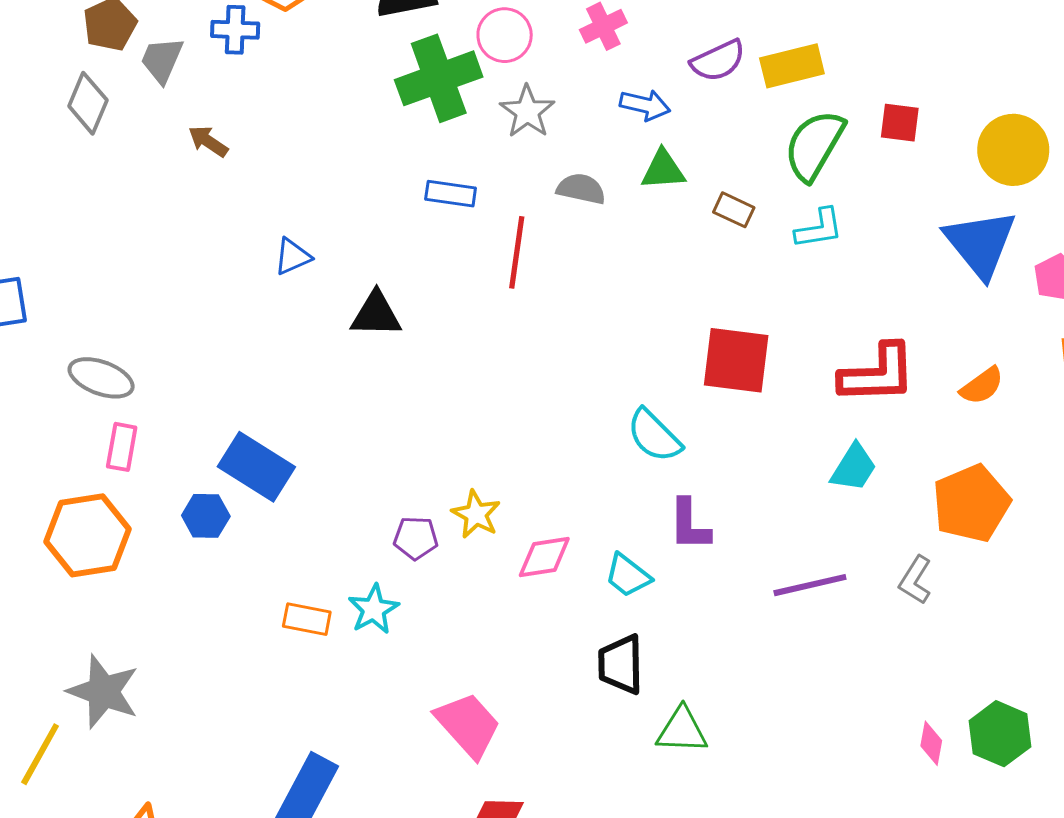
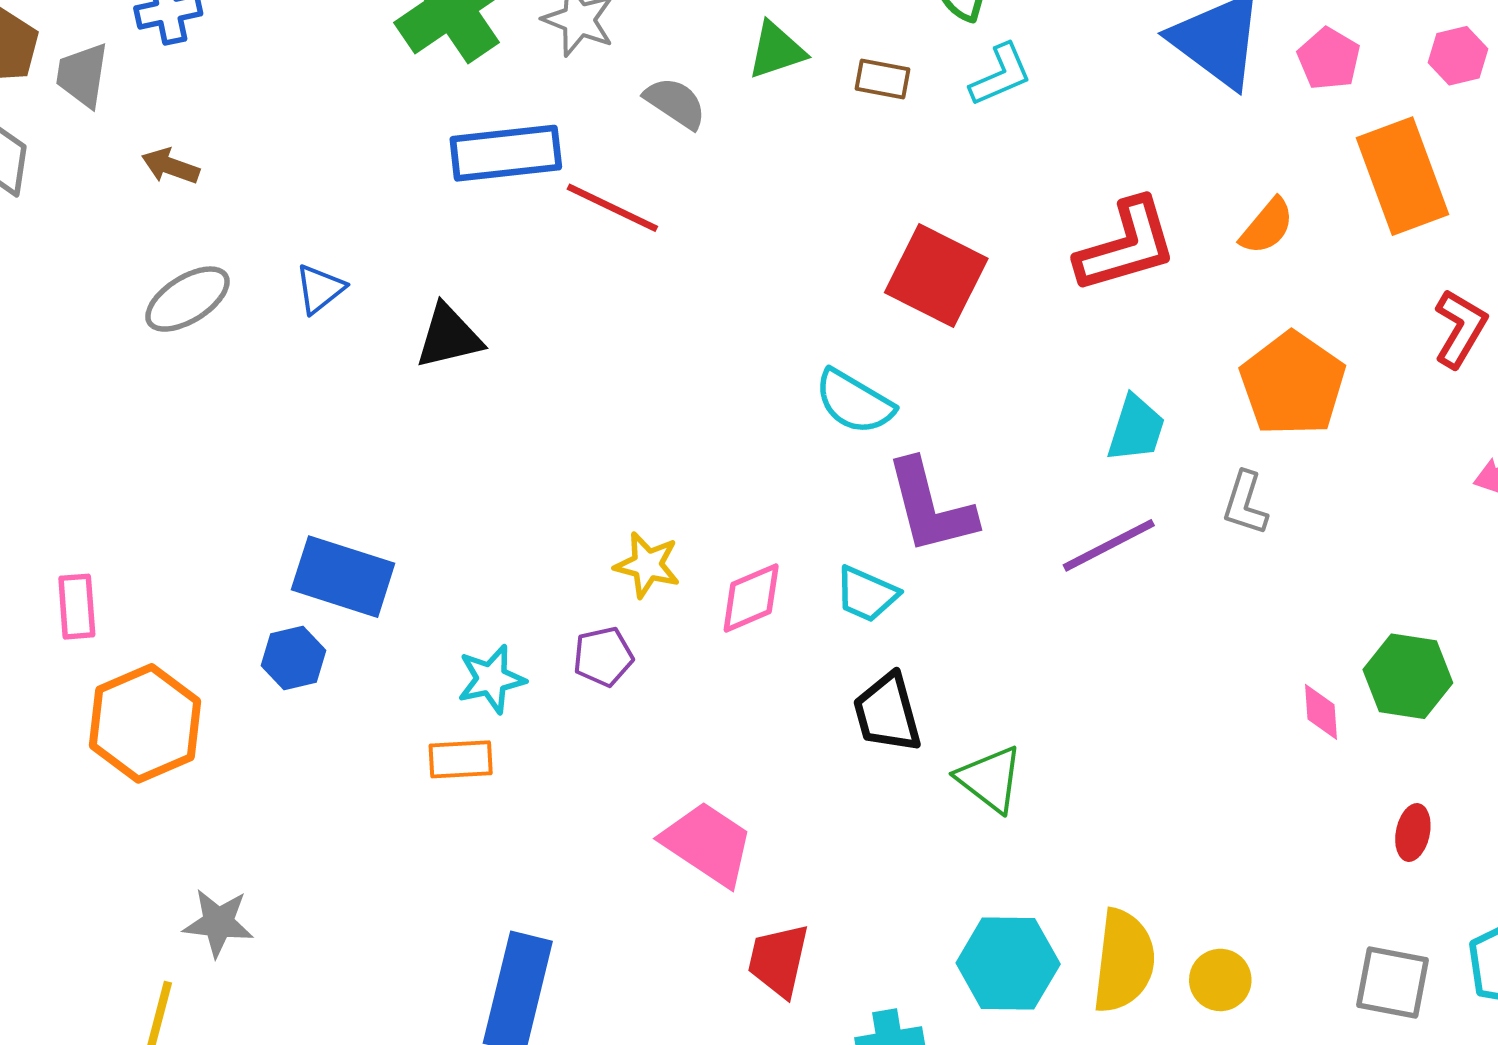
gray semicircle: (581, 189) -> (675, 103), turned 36
blue rectangle: (451, 194) -> (506, 153), size x1.6
red line: (517, 252) -> (612, 208), turned -58
red square: (736, 360) -> (936, 275), turned 34
gray ellipse: (101, 378) -> (187, 299), moved, turned -38
pink rectangle: (122, 447) -> (77, 607), moved
cyan trapezoid: (854, 468) -> (1136, 429), moved
purple L-shape: (689, 525) -> (930, 507), size x1.4
purple pentagon: (416, 538) -> (603, 657), moved
cyan star: (374, 609) -> (491, 679), moved, turned 30
gray star: (103, 692) -> (218, 923), size x0.7
green triangle: (682, 730) -> (990, 779), turned 50

